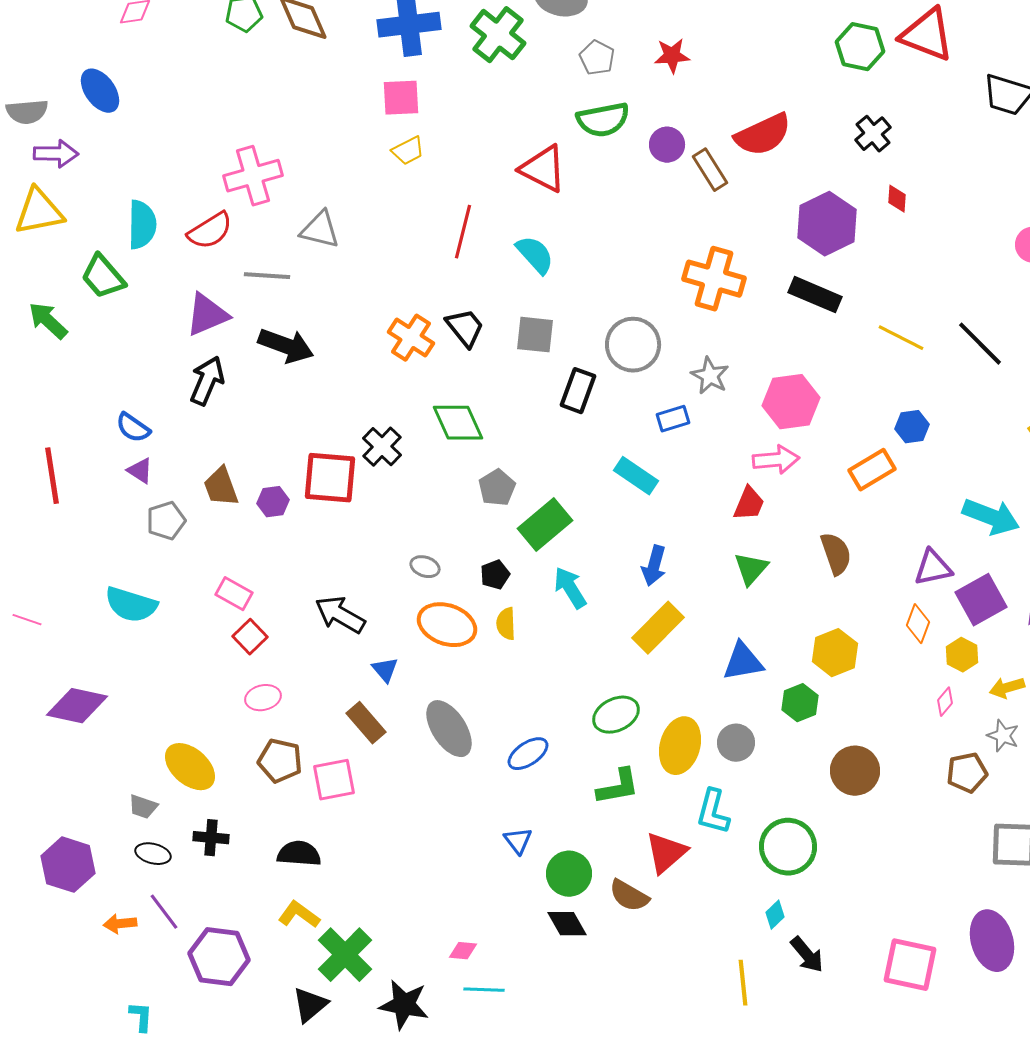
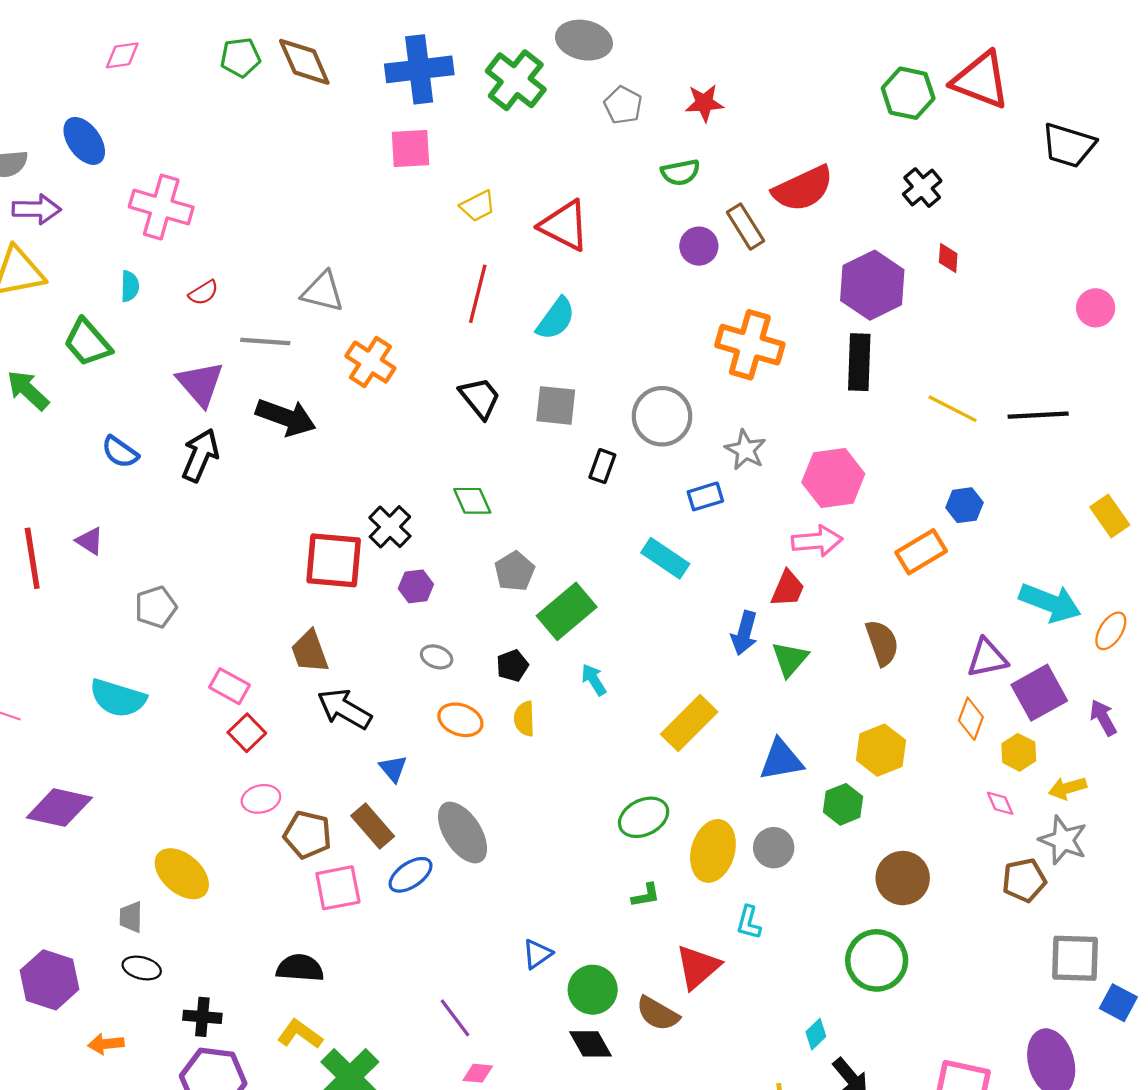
green semicircle: (603, 120) -> (680, 172), moved, size x0.7
purple circle: (667, 145) -> (699, 246), moved
yellow trapezoid: (408, 151) -> (478, 206), moved
pink cross: (253, 176) -> (161, 207), moved, turned 32
cyan semicircle: (142, 225) -> (130, 286), size x0.6
red semicircle: (210, 231) -> (203, 293), size x0.6
cyan semicircle: (535, 255) -> (556, 319), turned 78
black rectangle: (815, 295) -> (859, 362), turned 69
purple triangle: (207, 315) -> (200, 384), turned -48
orange cross: (411, 338) -> (370, 362), moved
black line: (980, 344) -> (1038, 415), turned -48
black rectangle: (578, 391) -> (602, 466), size x0.7
green diamond: (458, 423) -> (472, 501), size x0.7
blue semicircle: (133, 428) -> (120, 452), moved
purple triangle: (140, 471) -> (90, 541), moved
brown trapezoid: (221, 487) -> (310, 651), moved
purple hexagon: (273, 502) -> (416, 586), moved
blue arrow: (654, 566) -> (744, 633), moved
cyan arrow: (570, 588) -> (594, 680), size x0.7
orange ellipse: (447, 625) -> (460, 720), size x0.7
pink diamond: (945, 702) -> (1000, 803), turned -64
gray star: (1003, 736) -> (1063, 840), size x1.4
blue ellipse: (528, 754) -> (411, 875), moved
brown pentagon: (280, 761) -> (308, 835), moved
green L-shape: (618, 787) -> (646, 895), size x0.6
gray trapezoid: (143, 807) -> (131, 917), turned 72
cyan L-shape: (713, 812) -> (749, 922), size x0.7
black cross: (211, 838) -> (202, 1017), moved
blue triangle: (518, 841) -> (537, 954), turned 32
green circle: (788, 847) -> (877, 960), moved
purple line: (164, 912) -> (455, 1018), moved

